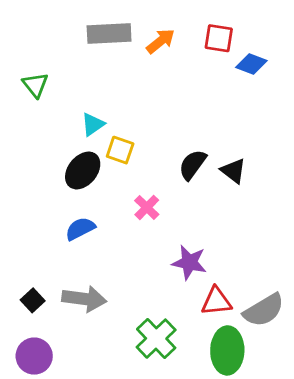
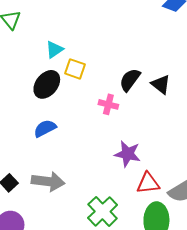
pink cross: (147, 207) -> (108, 104), moved, turned -30

